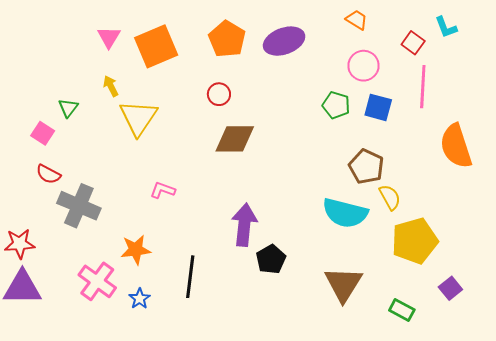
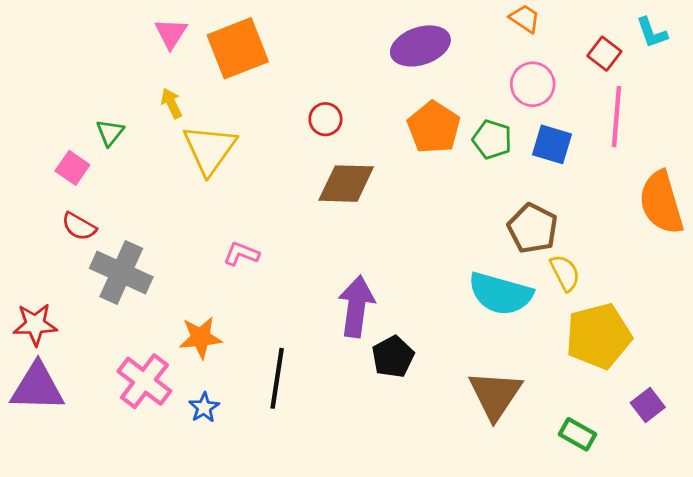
orange pentagon: (227, 39) -> (434, 127), moved

